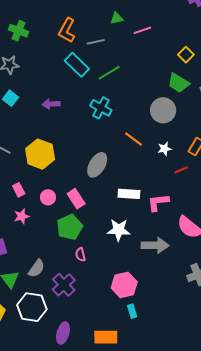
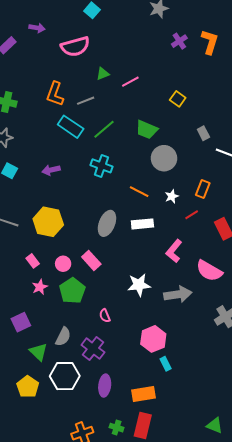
green trapezoid: (178, 83) -> (147, 130), moved
white rectangle: (129, 194) -> (142, 224), moved
pink L-shape: (158, 202) -> (174, 251), turned -35
green pentagon: (70, 227) -> (72, 291), moved
purple ellipse: (63, 333) -> (105, 386), moved

